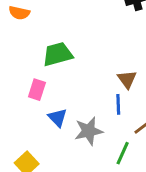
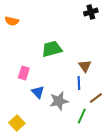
green trapezoid: (58, 54) -> (52, 49), moved

